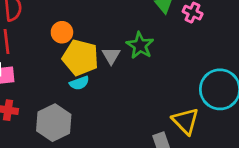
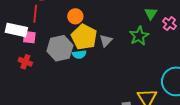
green star: (140, 45) -> (139, 36), moved
gray hexagon: (54, 123) -> (60, 48), moved

